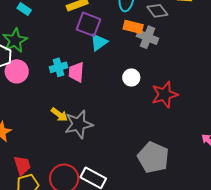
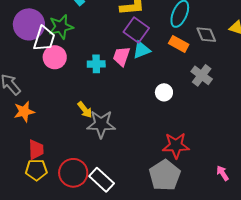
gray cross: (148, 37) -> (202, 75), moved
pink trapezoid: (76, 72) -> (121, 56), moved
red star: (165, 95) -> (176, 146), moved

